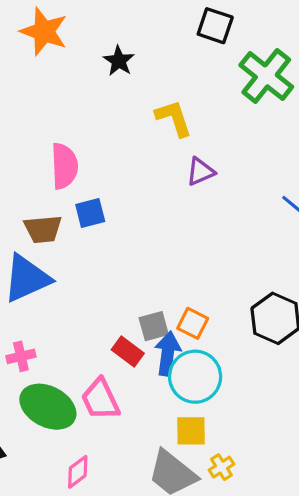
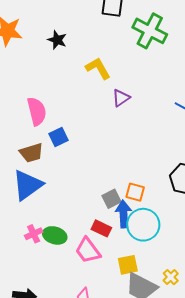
red rectangle: (128, 352) -> (101, 228), moved
green ellipse: (48, 407) -> (55, 235), moved, size x0.7
yellow square: (191, 431) -> (128, 265), moved

